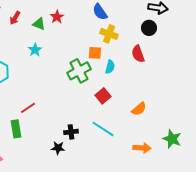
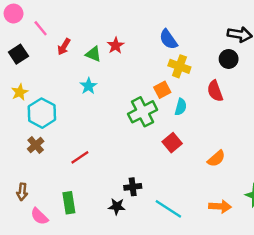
orange square: (95, 53) -> (162, 90), turned -32
green rectangle: (16, 129) -> (69, 203), moved
cyan line: (103, 129) -> (168, 209), moved

